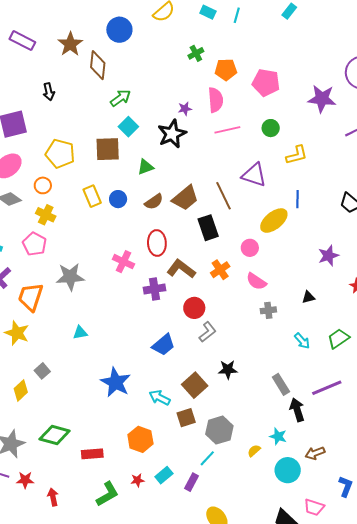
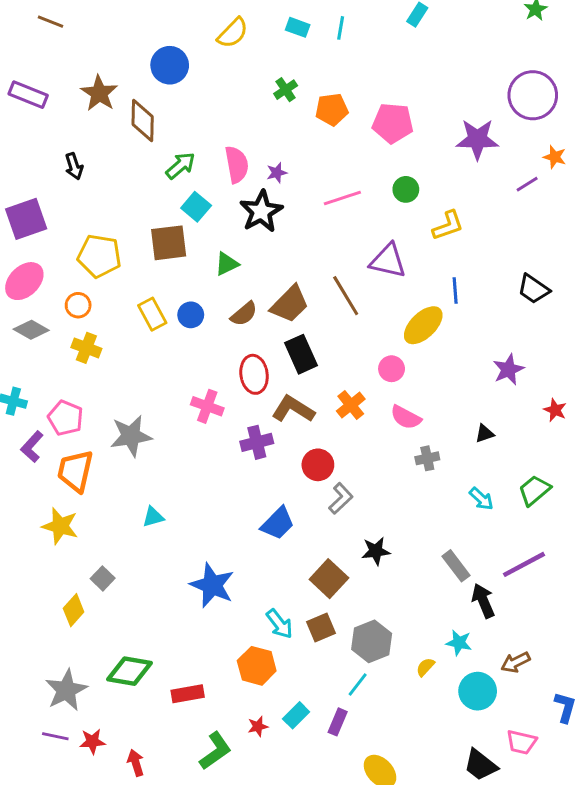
pink semicircle: (216, 100) -> (237, 165), moved
black rectangle: (208, 228) -> (301, 354), moved
pink pentagon: (35, 244) -> (65, 418), moved
cyan arrow: (160, 398) -> (280, 624), moved, turned -150

